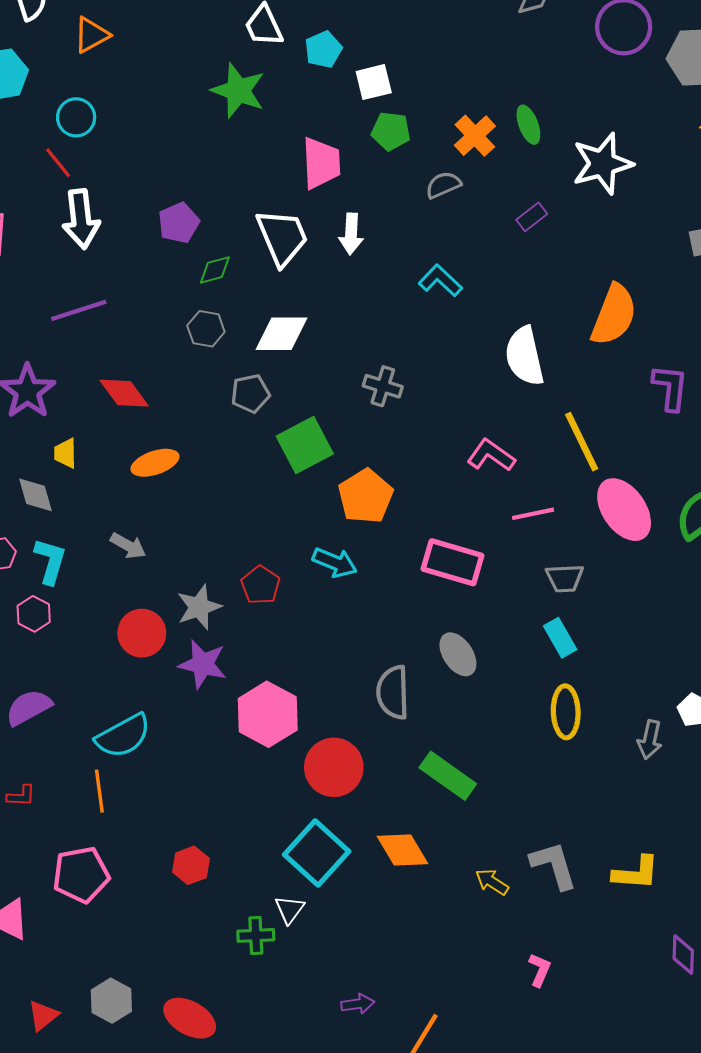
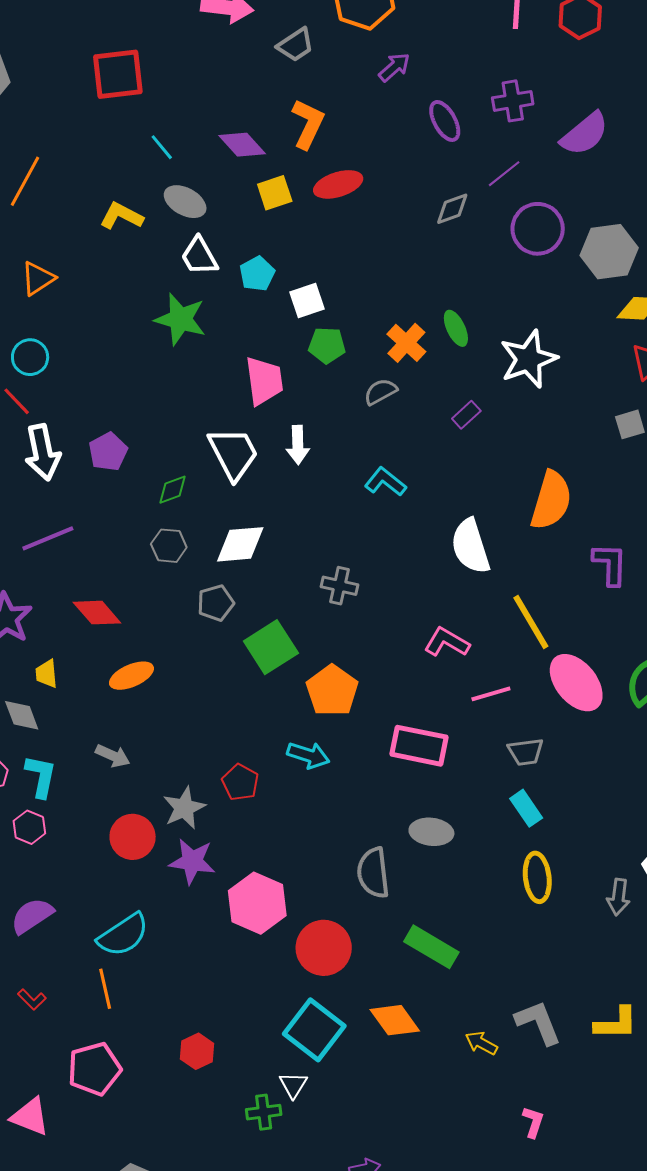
purple pentagon: (179, 223) -> (108, 452), moved
gray ellipse: (458, 654) -> (431, 832), turned -45
red L-shape: (21, 796) -> (32, 999), turned 48

